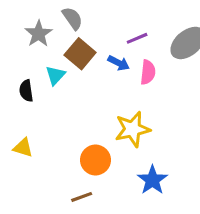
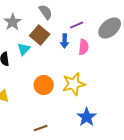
gray semicircle: (72, 18) -> (46, 12), moved
blue arrow: (119, 63) -> (65, 41), turned 64
orange circle: (95, 160) -> (44, 85), moved

